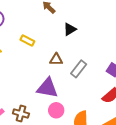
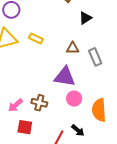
yellow rectangle: (27, 40) -> (36, 39), moved
gray rectangle: (79, 69) -> (95, 57), turned -60

